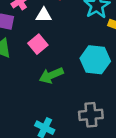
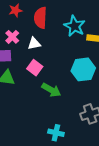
green arrow: (51, 75) -> (51, 90), turned -114

